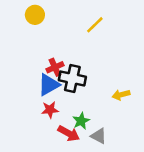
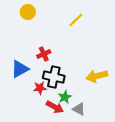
black cross: (72, 78) -> (54, 77), moved
blue triangle: (49, 85) -> (20, 69), moved
yellow arrow: (121, 95) -> (97, 76), size x1.5

